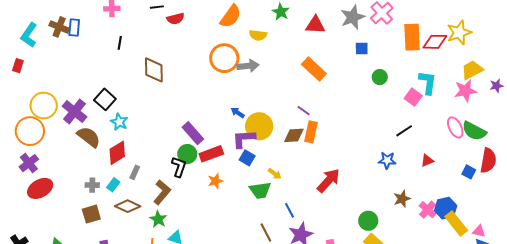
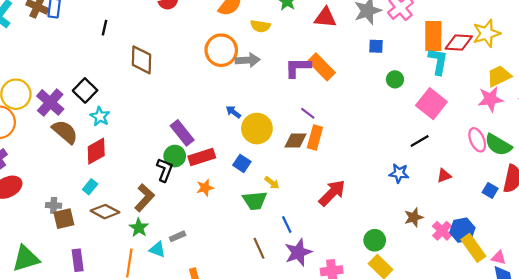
cyan L-shape: (428, 83) -> (438, 61), moved
pink square: (413, 97) -> (431, 104), size x1.5
purple L-shape: (244, 139) -> (298, 67), moved
gray rectangle: (135, 172) -> (178, 236), moved, turned 40
gray cross: (92, 185) -> (54, 205), moved

